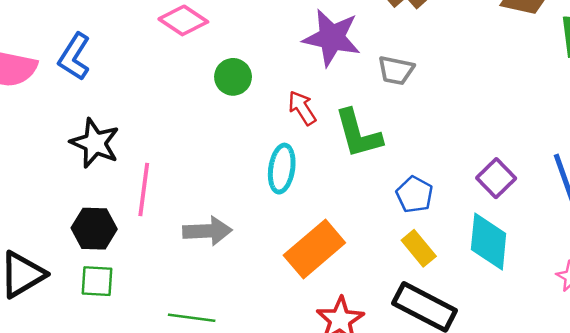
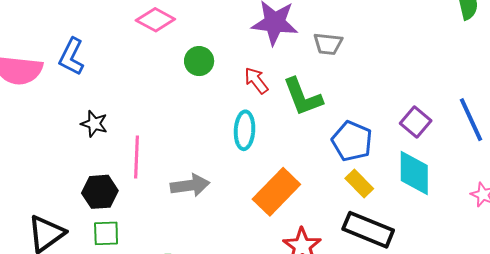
black star: (95, 143) -> (94, 124), size x0.7
blue pentagon: (414, 195) -> (352, 141), size x1.4

